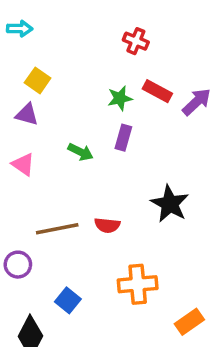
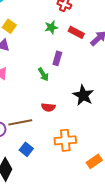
green star: (120, 98) -> (51, 27), moved
green arrow: (80, 152) -> (43, 74), moved, turned 32
brown line: (57, 229) -> (20, 122), moved

